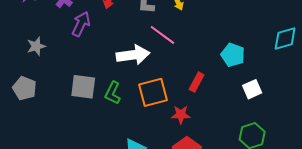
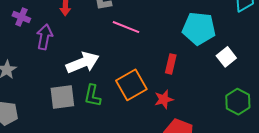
white arrow: (133, 55) -> (83, 63), moved
cyan pentagon: (233, 55) -> (199, 29), size x1.4

